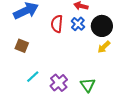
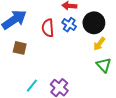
brown square: (22, 46) -> (20, 48), moved
green triangle: (88, 85) -> (104, 65), moved

